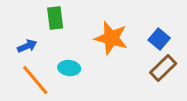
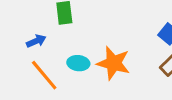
orange star: (111, 38) -> (114, 63), moved

